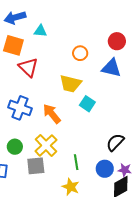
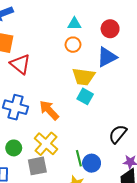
cyan triangle: (40, 31) -> (74, 24), moved
blue triangle: (111, 68) -> (107, 57), turned -35
yellow trapezoid: (70, 84) -> (83, 77), moved
blue circle: (105, 169) -> (92, 163), moved

